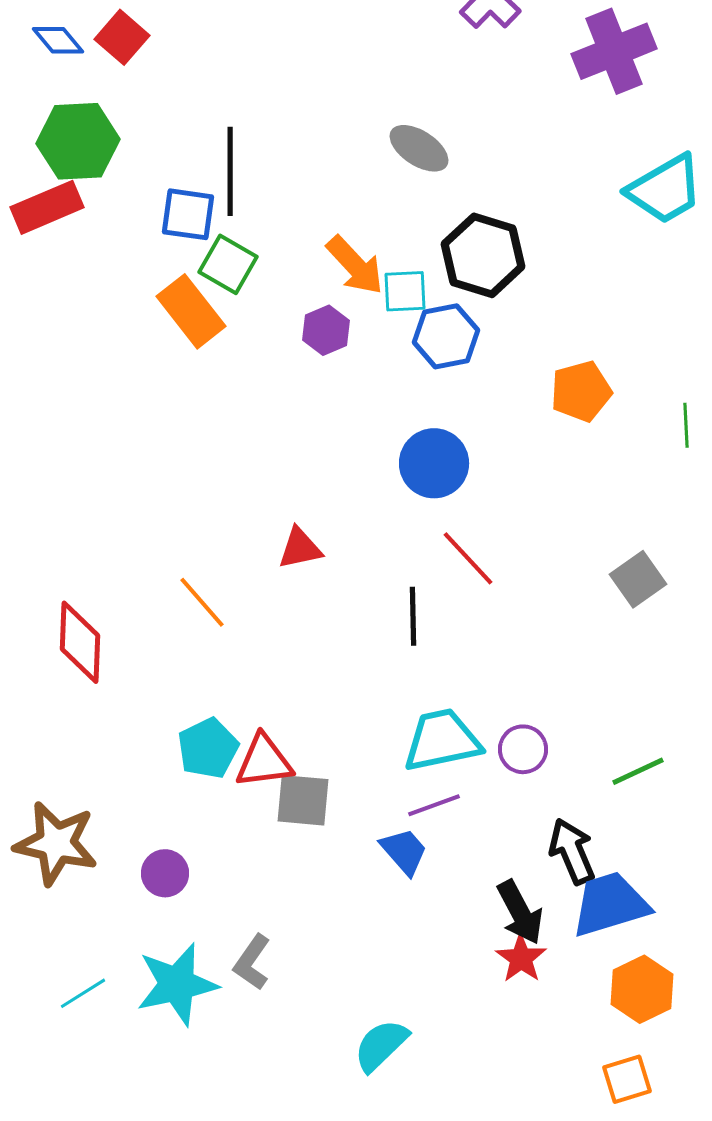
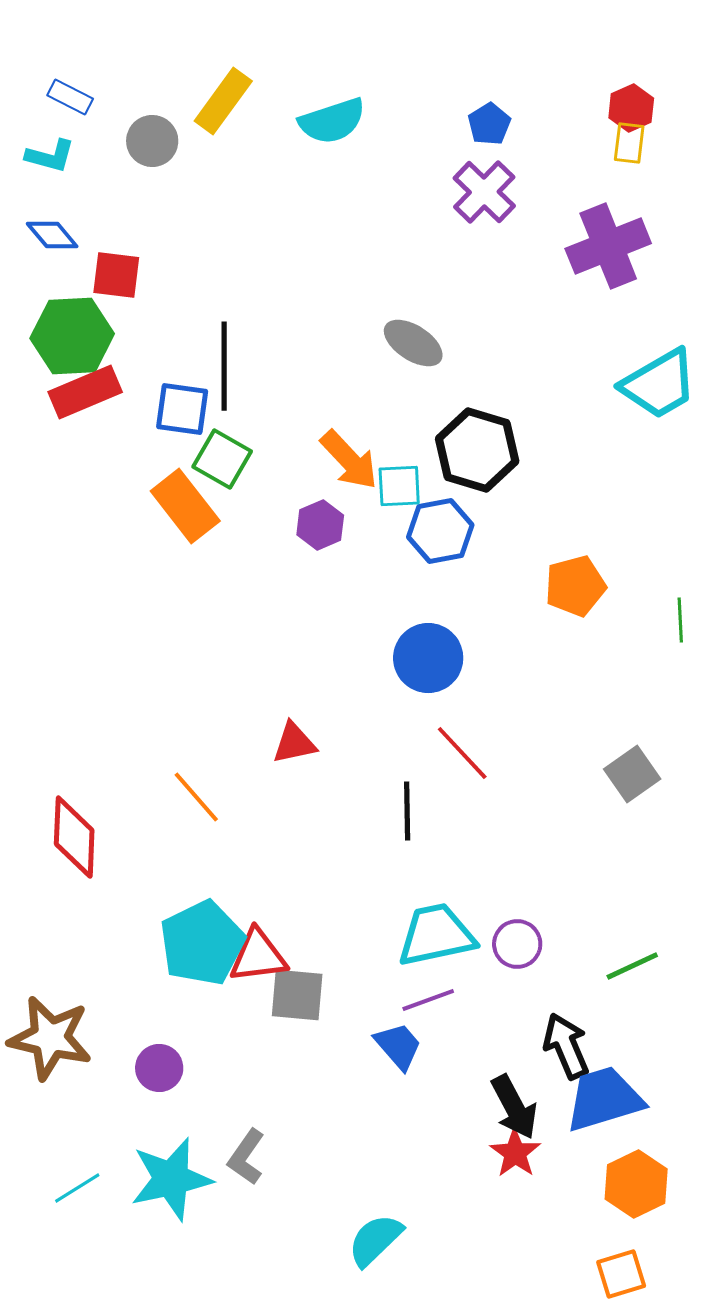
red square: (122, 37) -> (116, 275), moved, turned -34
red rectangle: (47, 207) -> (85, 392), moved
cyan pentagon: (208, 748) -> (202, 943), size x1.4

